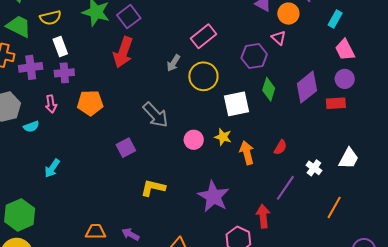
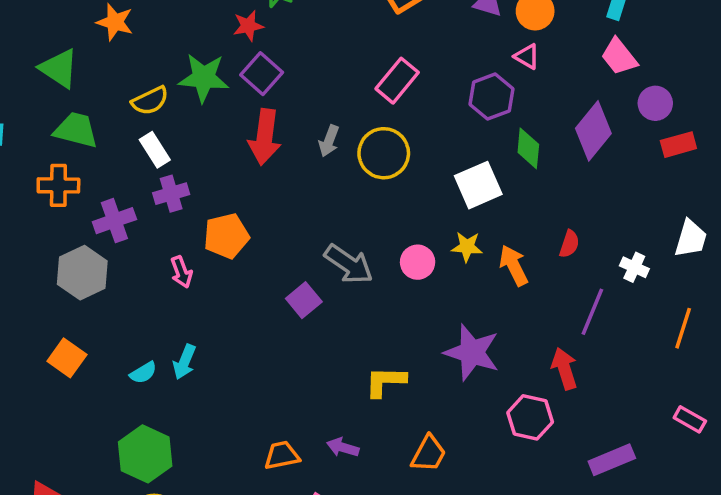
yellow semicircle: (50, 18) -> (150, 101), moved
pink trapezoid: (345, 50) -> (619, 57), moved
gray arrow: (173, 63) -> (329, 141), moved
purple cross: (31, 67) -> (114, 221), moved
yellow circle: (203, 76) -> (384, 153), moved
red rectangle: (336, 103) -> (678, 145), moved
pink arrow: (51, 104) -> (181, 272), moved
gray arrow: (155, 115) -> (349, 264), moved
cyan semicircle: (31, 127) -> (143, 373), moved
yellow L-shape: (153, 188) -> (385, 382), moved

